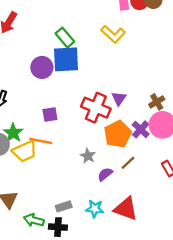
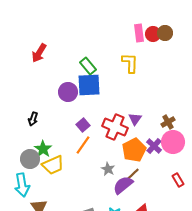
yellow L-shape: (113, 34) -> (130, 63), turned -130
purple square: (50, 115) -> (83, 125), moved, turned -32
orange line: (41, 141) -> (83, 145), moved, turned -66
brown line: (128, 163) -> (133, 174), moved
purple semicircle: (105, 174) -> (123, 185), size x1.5

